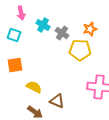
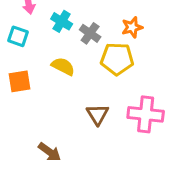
yellow semicircle: (34, 87) -> (63, 66), moved
brown triangle: (57, 101) -> (98, 114), moved, turned 35

